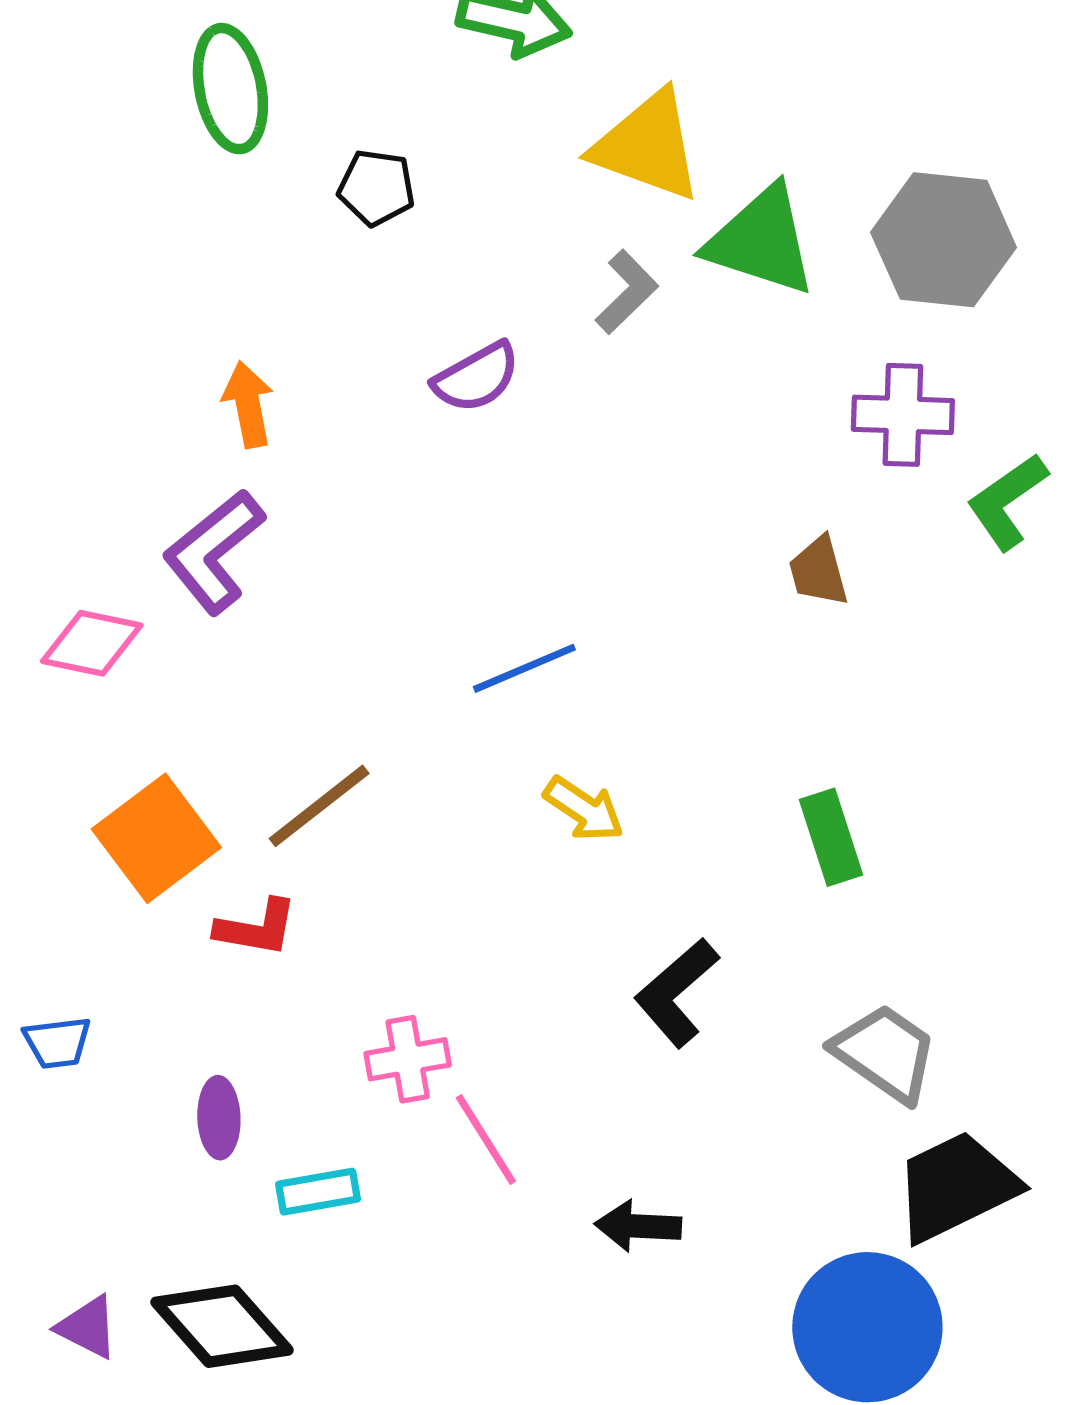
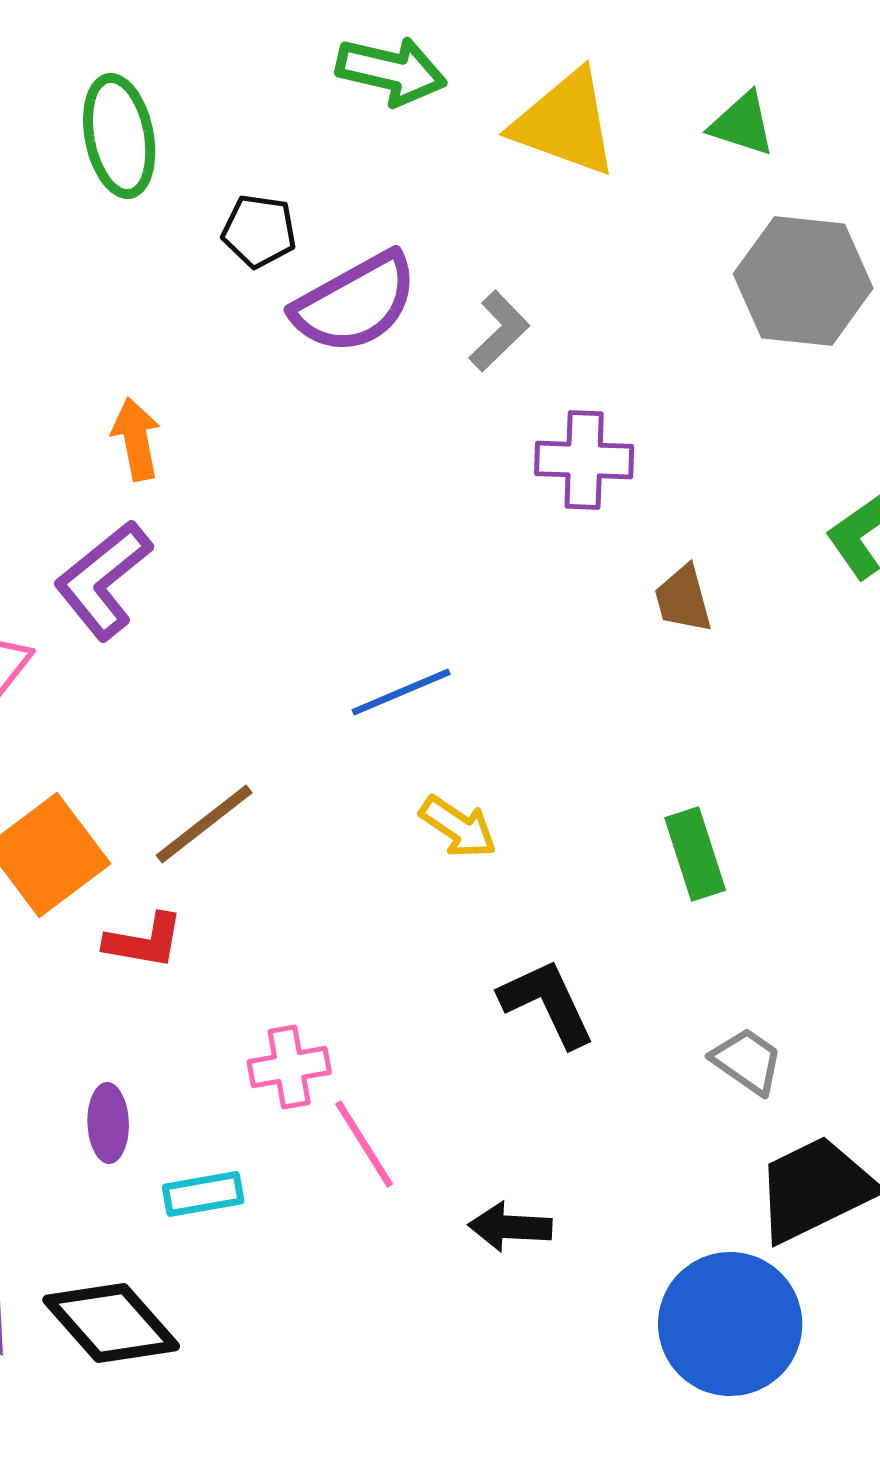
yellow triangle: (647, 146) -> (565, 123), moved
green triangle: (761, 241) -> (742, 124), moved, size x0.6
purple semicircle: (476, 377) -> (355, 303), moved, size x1.5
purple cross: (903, 415) -> (584, 460), moved
black L-shape: (677, 993) -> (547, 1003), turned 106
gray trapezoid: (885, 1053) -> (747, 1061), size x0.7

